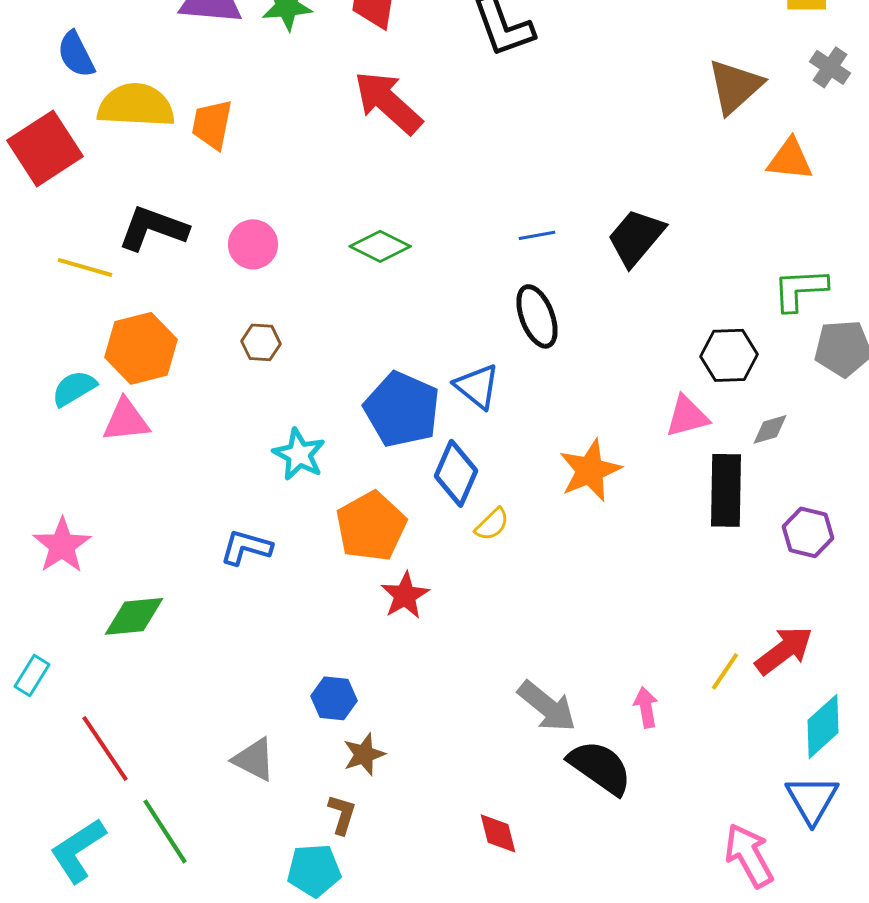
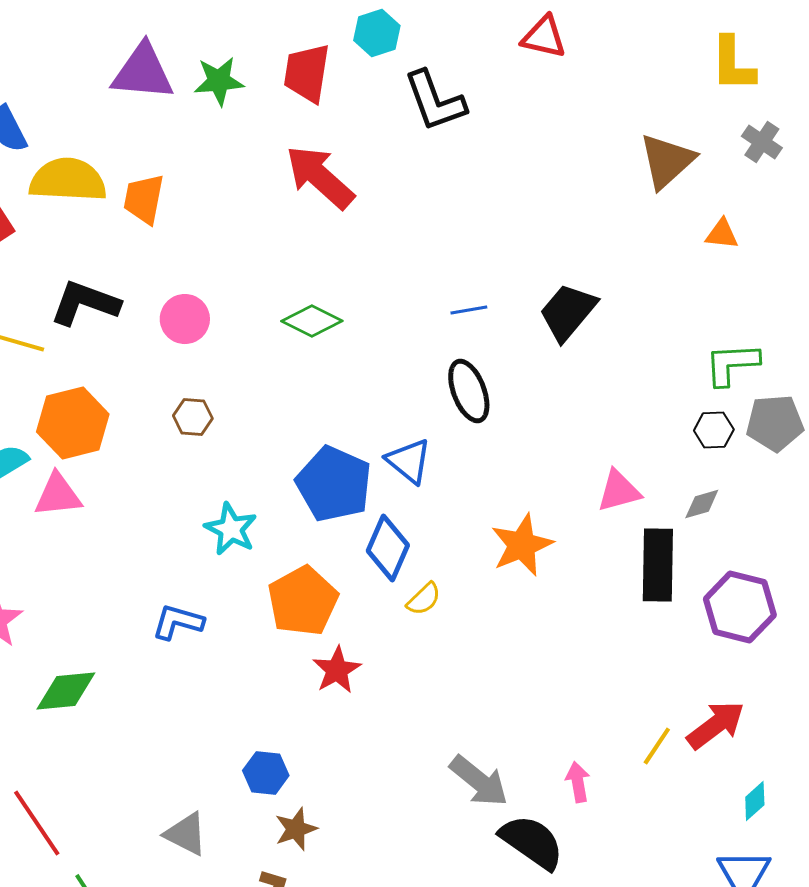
orange triangle: (790, 159) -> (722, 234), size x0.7
black hexagon: (729, 355) -> (714, 430), moved, size x0.7
purple hexagon: (808, 532) -> (740, 607), size x1.4
cyan diamond: (823, 726) -> (755, 801), size x0.6

